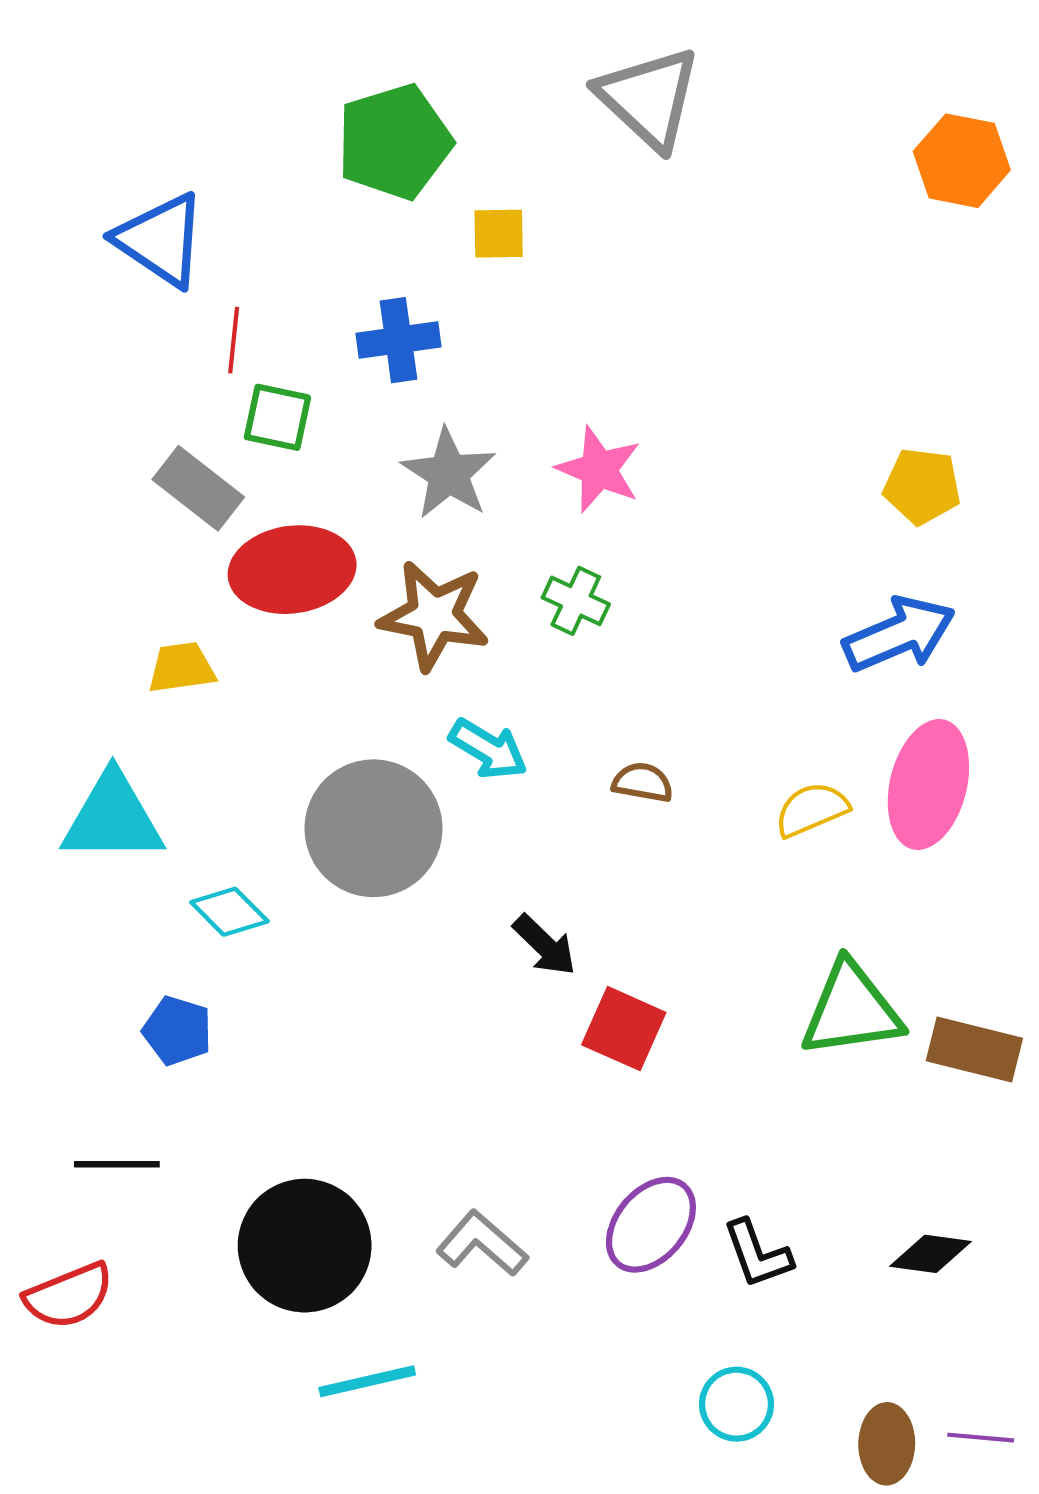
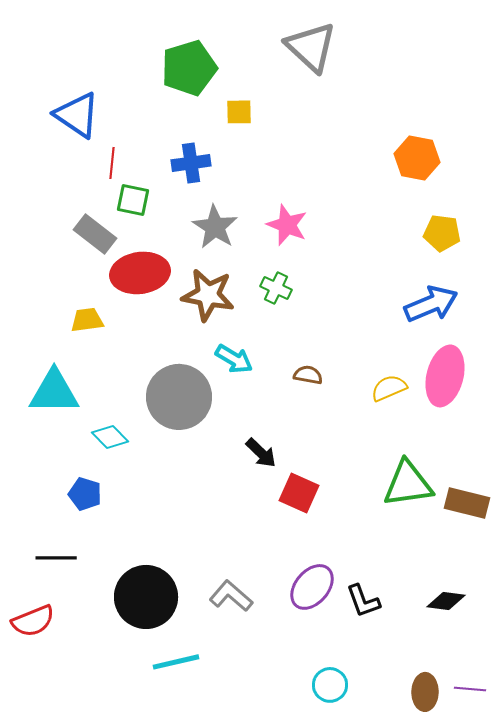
orange hexagon: (962, 161) -> (417, 158), moved
cyan circle: (736, 1404) -> (330, 685), moved

